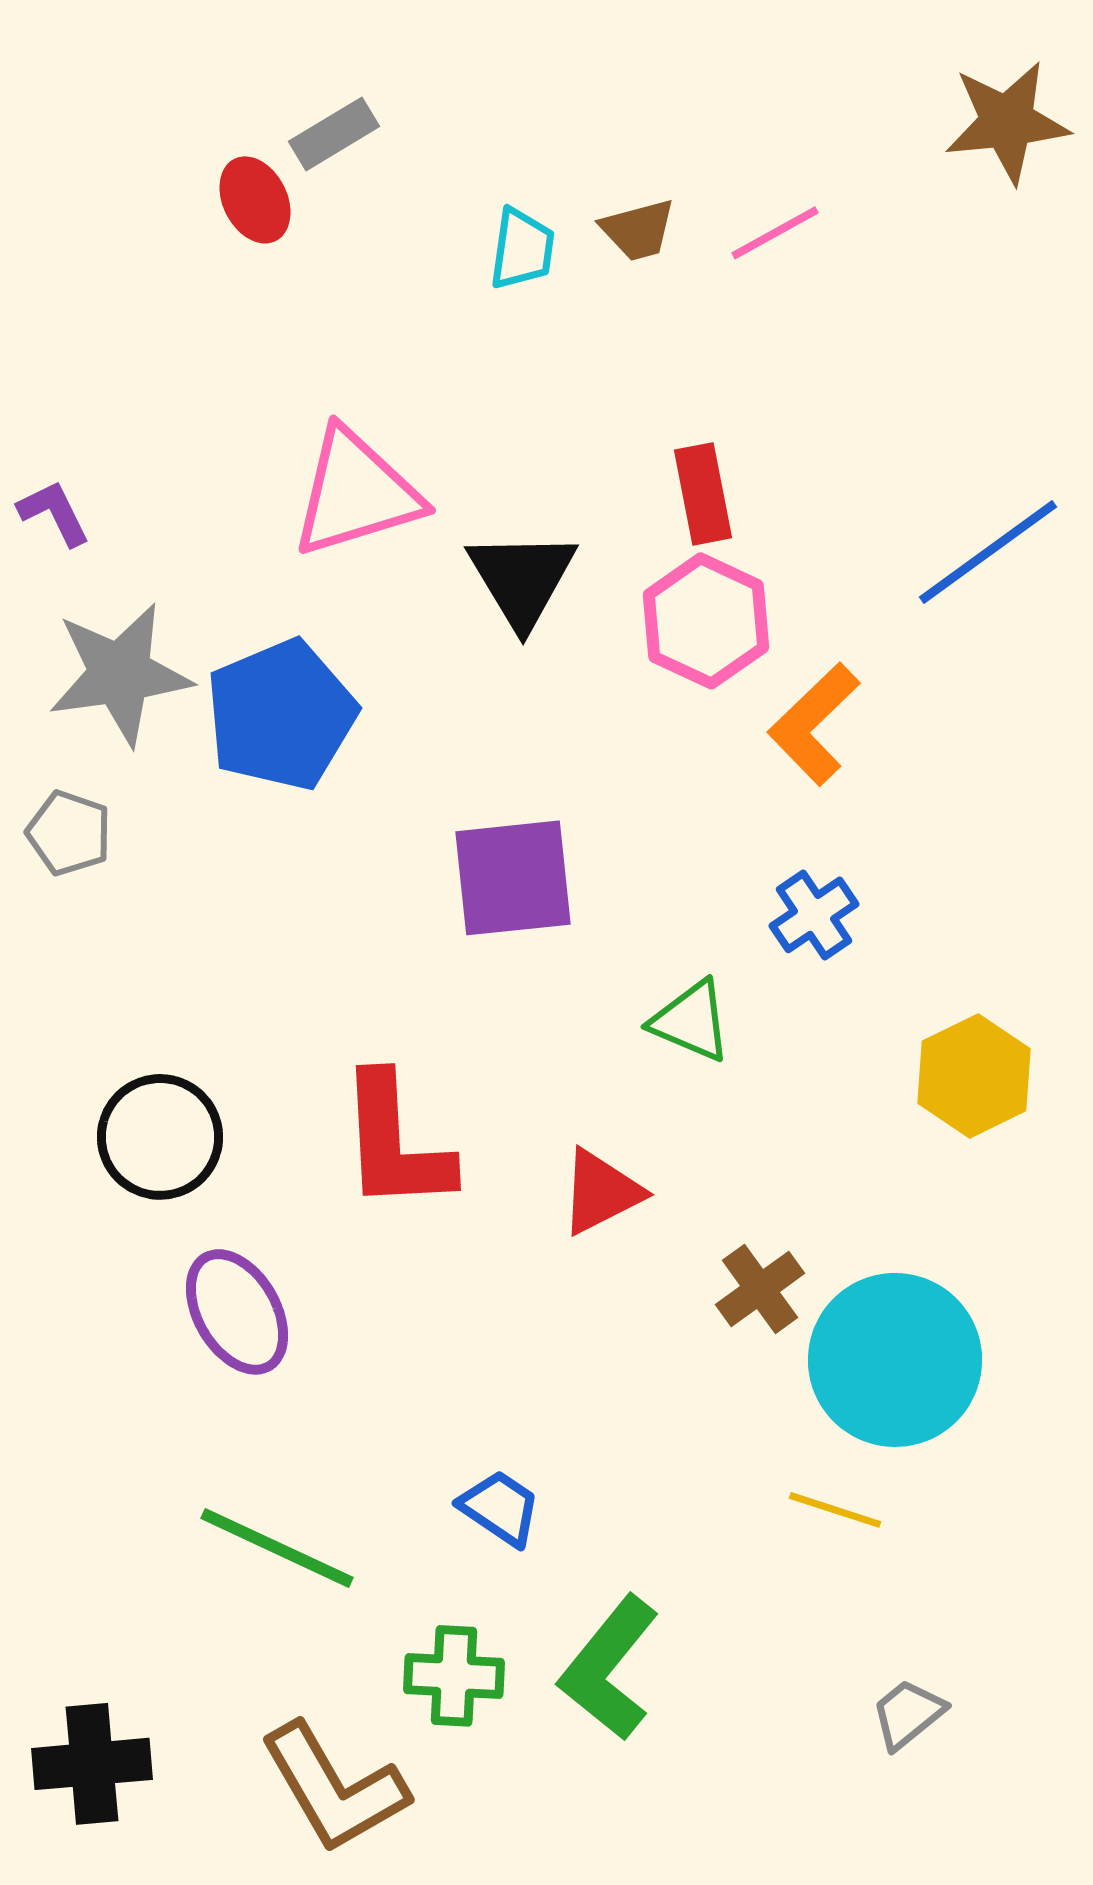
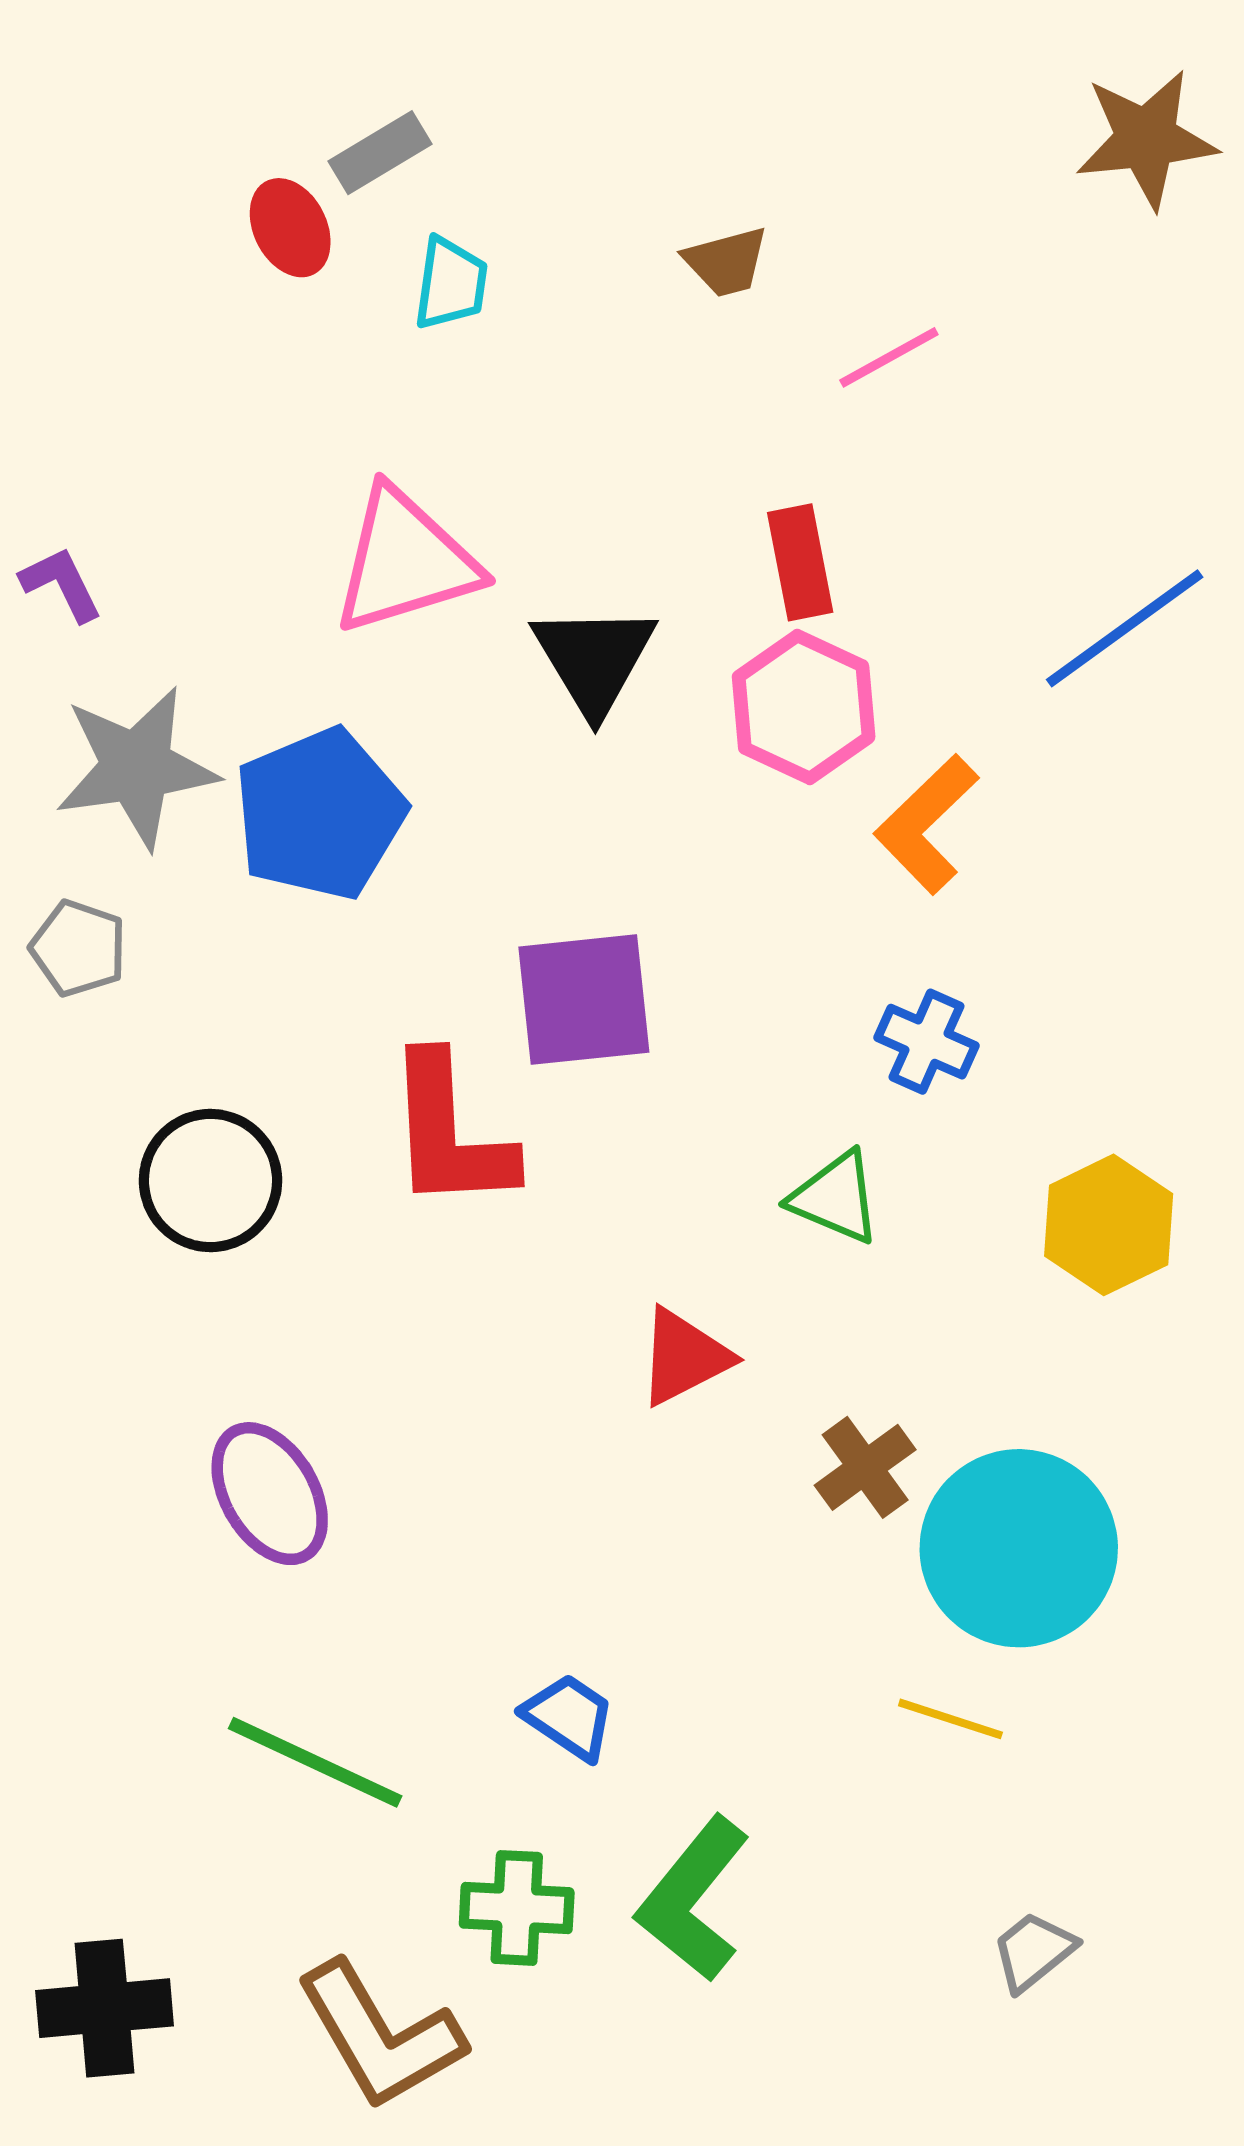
pink line: (775, 233) -> (889, 357), moved
cyan trapezoid: (522, 249) -> (451, 283), moved
blue cross: (814, 915) -> (927, 1042), turned -32
green triangle: (691, 1021) -> (835, 1198), moved
black circle: (160, 1137) -> (210, 1181), moved
red L-shape: (395, 1143) -> (450, 1133), moved

